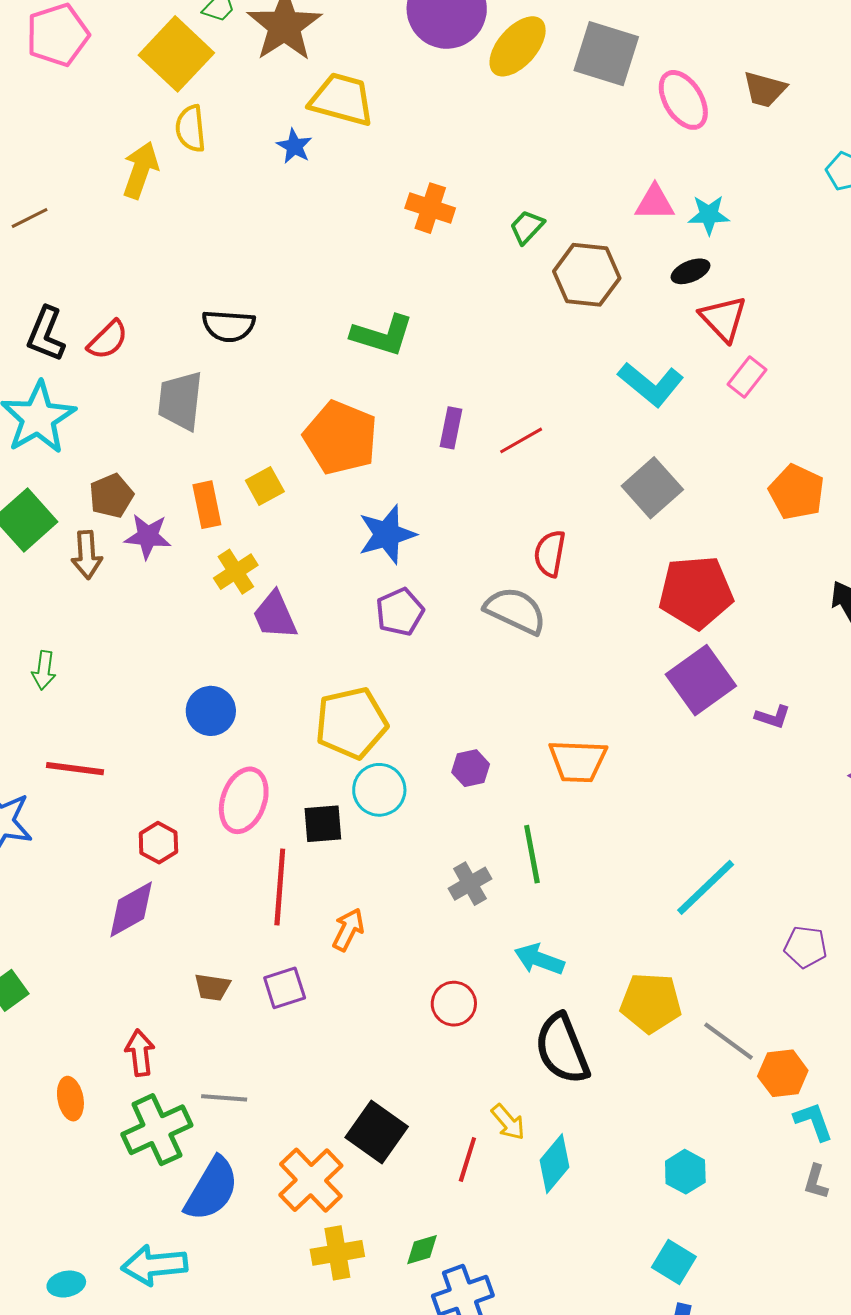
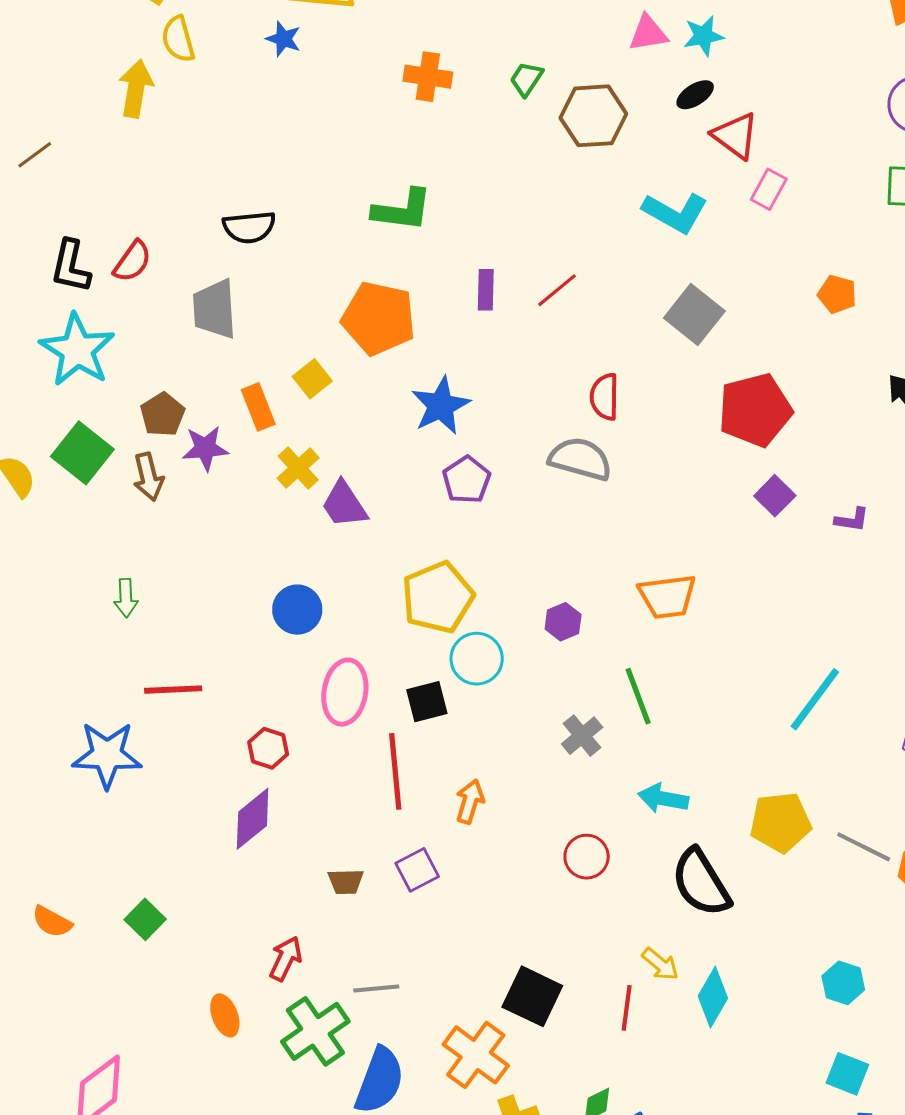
orange pentagon: (797, 492) -> (837, 294), size x0.7
purple square: (701, 680) -> (775, 496), size x0.6
red arrow: (140, 1053) -> (286, 959), turned 42

